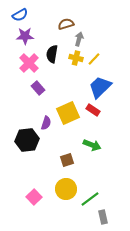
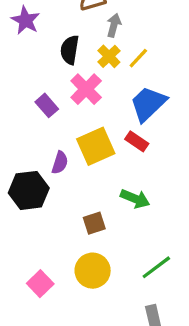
purple star: (25, 36) -> (26, 20), turned 30
yellow cross: (76, 58) -> (109, 56), turned 32
pink cross: (29, 63) -> (86, 89), moved
green line: (90, 199) -> (156, 267), moved

